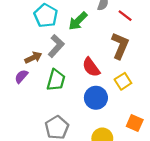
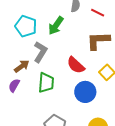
brown L-shape: (120, 46) -> (98, 41), turned -105

